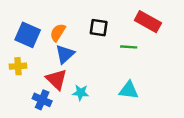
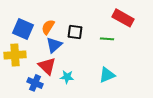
black square: (99, 28) -> (75, 32), moved
yellow cross: (18, 66) -> (15, 55), size x1.5
cyan triangle: (129, 90) -> (107, 75), turned -30

